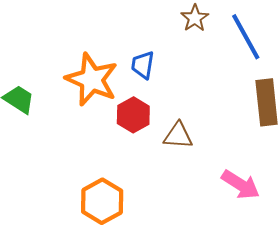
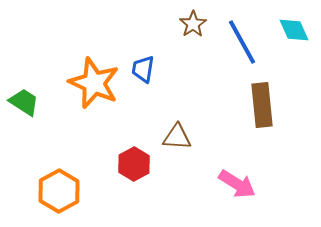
red hexagon: (133, 115) -> (134, 164), moved
orange hexagon: (102, 201) -> (59, 191), moved

